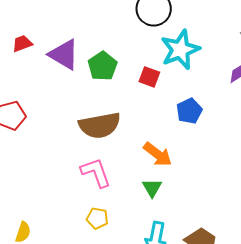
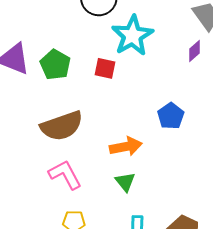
blue pentagon: (189, 111) -> (171, 116), moved
orange arrow: (158, 154) -> (126, 147), turned -40

